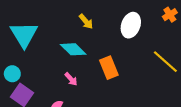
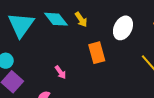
cyan diamond: (73, 49) -> (56, 19), moved
orange rectangle: (109, 68) -> (97, 53), moved

